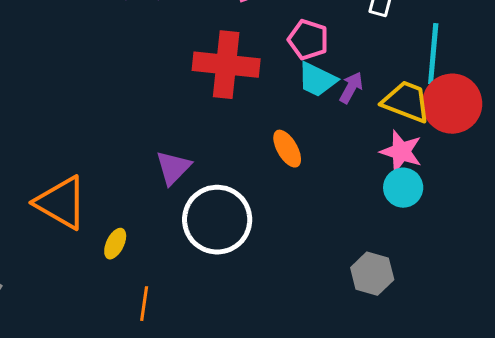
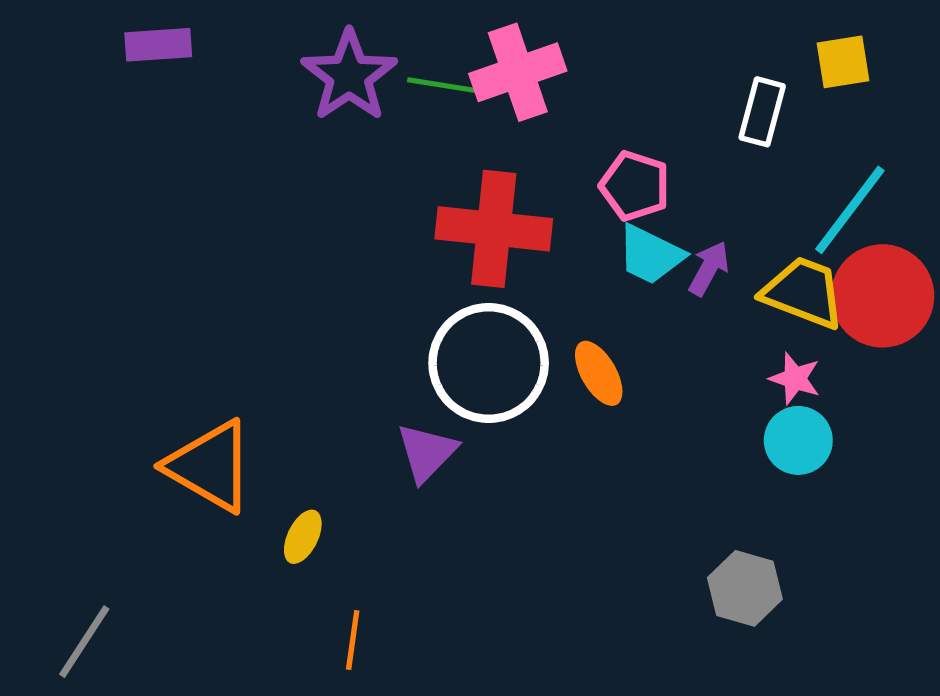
cyan line: (433, 54) -> (850, 210), turned 32
pink star: (401, 152) -> (795, 378), size x0.7
purple triangle: (173, 168) -> (427, 452), moved
white circle: (217, 220) -> (489, 363), moved

